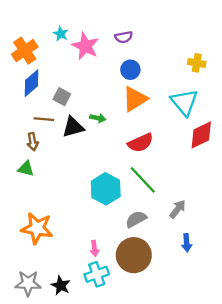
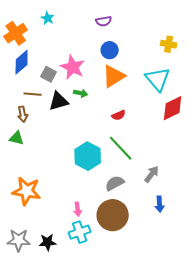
pink star: (85, 46) -> (73, 67), moved
red semicircle: (141, 143) -> (119, 115), size x0.6
black star: (61, 286) -> (48, 242), turned -30

